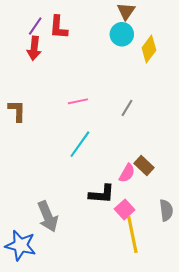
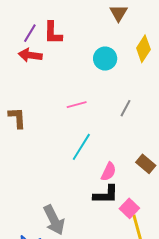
cyan circle: (122, 34) -> (105, 59), moved
red arrow: (34, 48) -> (30, 55), turned 95
pink semicircle: (127, 173) -> (109, 172), moved

